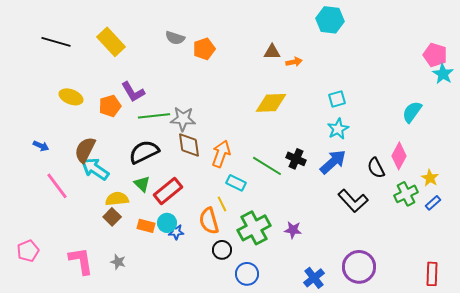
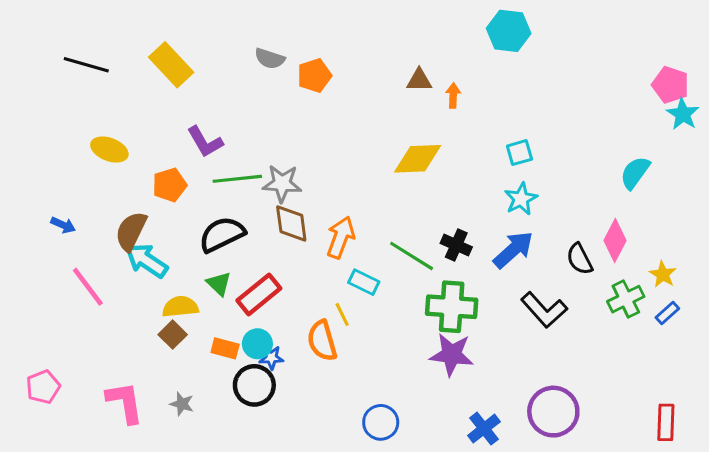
orange arrow: (294, 62) -> (453, 96), turned -77
orange pentagon: (110, 106) -> (170, 185), moved
green cross: (254, 228) -> (452, 307), moved, turned 32
purple star: (293, 230) -> (452, 355), size x1.6
black circle: (222, 250) -> (254, 385), moved, size x1.4

